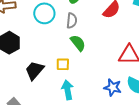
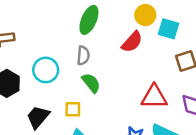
cyan circle: (44, 13) -> (46, 70), moved

